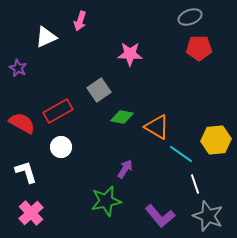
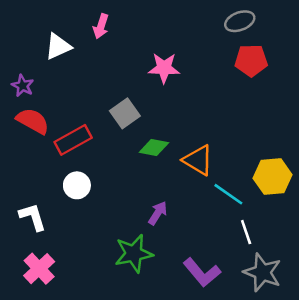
red semicircle: (22, 123) -> (33, 121), moved

